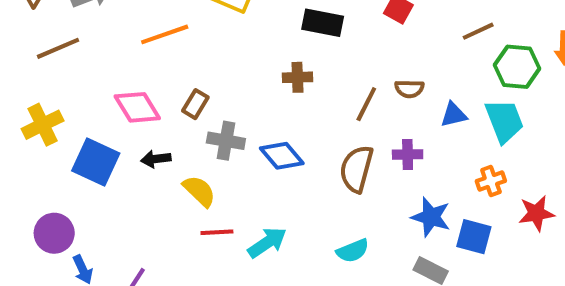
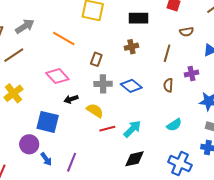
orange line: (165, 34) -> (64, 39), turned 60
brown semicircle: (409, 89) -> (187, 32), moved
brown rectangle: (195, 104) -> (96, 59), moved
blue square: (96, 162) -> (48, 122), moved
brown semicircle: (356, 169) -> (168, 85), size x0.6

